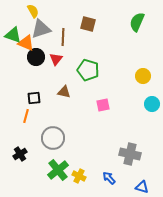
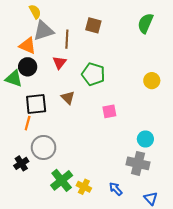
green triangle: (13, 35) -> (14, 78), moved
black circle: (36, 57) -> (28, 67), moved
brown triangle: (64, 92) -> (68, 98), turned 32
black square: (34, 98) -> (36, 104), size x1.5
cyan circle: (152, 104) -> (145, 139), moved
gray circle: (53, 138) -> (44, 147), moved
blue triangle: (142, 187) -> (151, 198), turned 32

